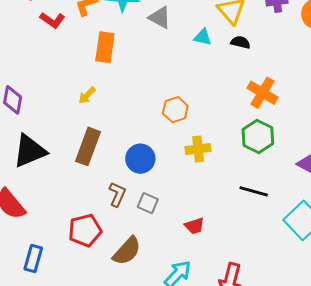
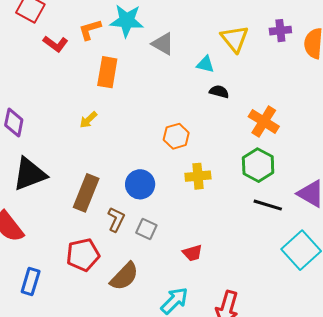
black semicircle: (240, 42) -> (219, 92), moved
brown rectangle: (88, 146) -> (86, 193), moved
black line: (254, 191) -> (268, 205), moved

